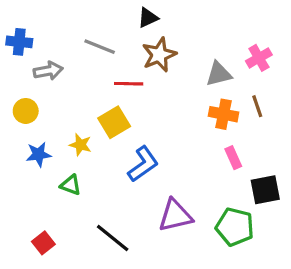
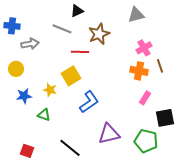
black triangle: (148, 18) -> (77, 11), moved
pink cross: (259, 58) -> (144, 48), moved
gray triangle: (219, 74) -> (136, 15), moved
pink rectangle: (233, 158) -> (145, 98), turned 56
red square: (43, 243) -> (27, 151), turned -32

